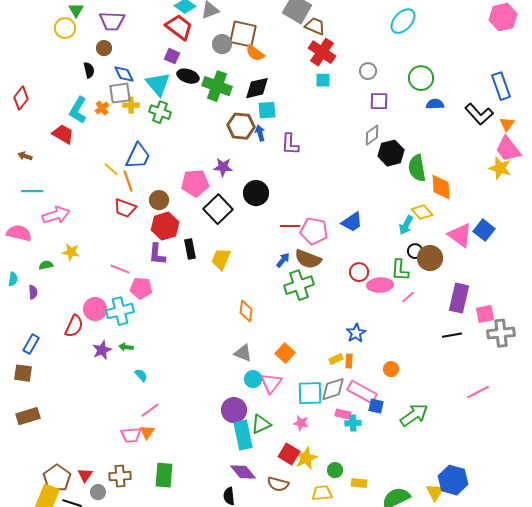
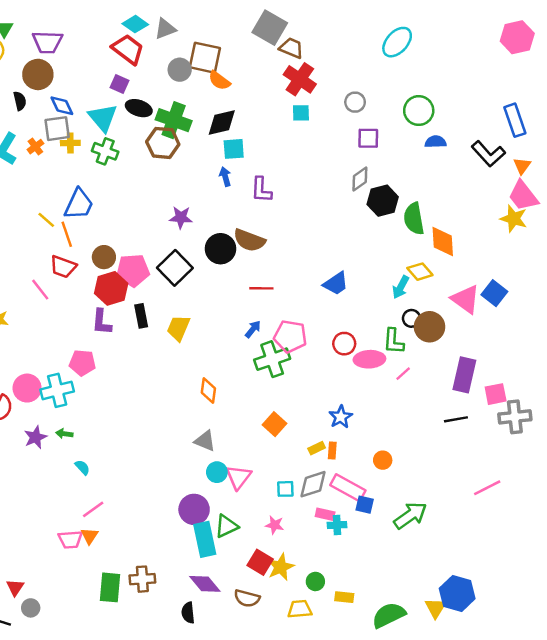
brown circle: (104, 48) -> (38, 74), size x1.6
brown hexagon: (241, 126) -> (163, 143), moved
pink pentagon: (195, 183) -> (133, 270), moved
pink pentagon: (314, 231) -> (290, 336), moved
brown semicircle: (308, 259) -> (249, 240), moved
pink line: (120, 269) -> (40, 290), moved, turned 30
orange square: (285, 353) -> (275, 424), moved
cyan square: (310, 393) -> (285, 489), size x0.6
brown cross: (120, 476) -> (142, 579), moved

